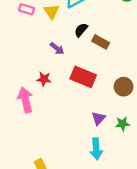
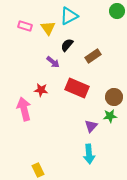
black semicircle: (81, 30) -> (67, 45), moved
brown rectangle: (101, 42) -> (93, 56), turned -63
green star: (122, 124) -> (110, 116), moved

